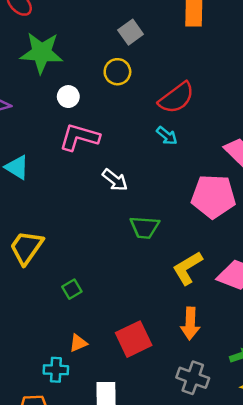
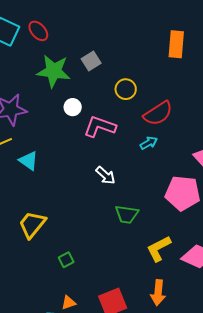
gray square: (131, 32) -> (91, 61), moved
yellow circle: (117, 72) -> (126, 89), moved
cyan arrow: (167, 136) -> (149, 143), turned -72
pink L-shape: (79, 137) -> (100, 127), moved

